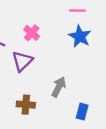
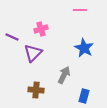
pink cross: (32, 33) -> (41, 29), turned 32
blue star: (80, 36) -> (84, 48), moved

